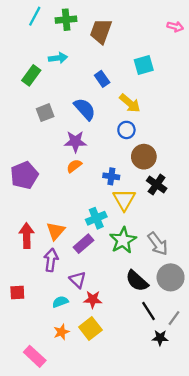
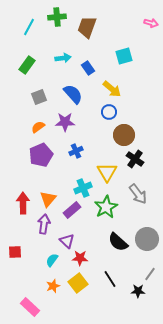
cyan line: (35, 16) -> (29, 27), moved
cyan arrow: (58, 58) -> (63, 58), moved
orange semicircle: (74, 166) -> (38, 127), moved
purple pentagon: (24, 175) -> (41, 155), moved
blue cross: (111, 176) -> (76, 151), moved, turned -32
gray arrow: (158, 244) -> (138, 194), moved
cyan semicircle: (60, 302) -> (52, 260), turned -32
black line: (148, 311) -> (110, 279), moved

